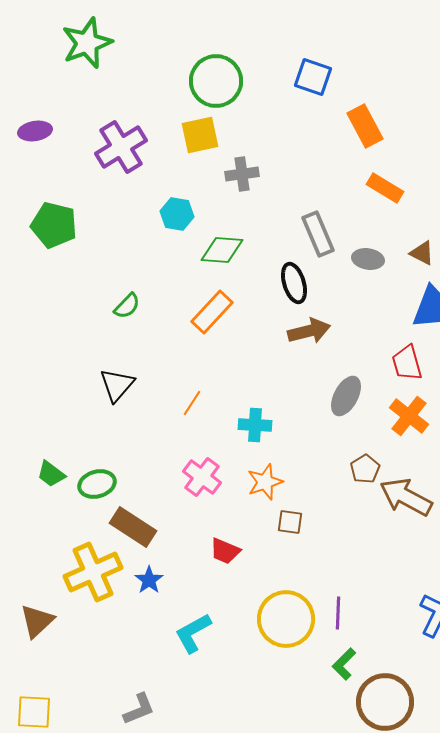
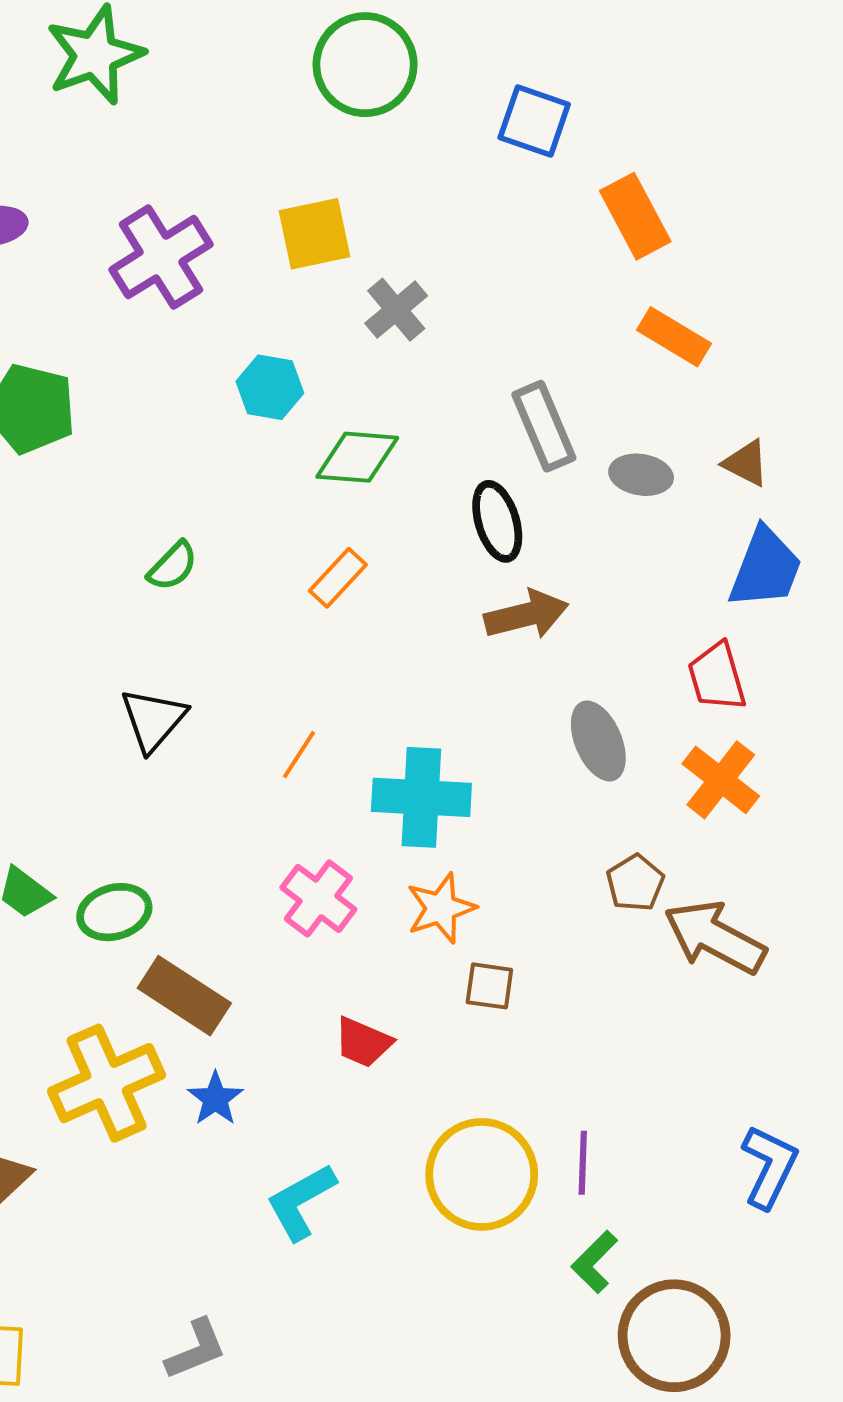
green circle: (216, 81) -> (365, 65), moved
gray cross: (242, 174) -> (396, 310), turned -32
orange rectangle: (212, 312) -> (338, 578), size x0.7
gray ellipse: (346, 396) -> (598, 741), turned -51
cyan cross: (255, 425) -> (421, 797), size x1.5

